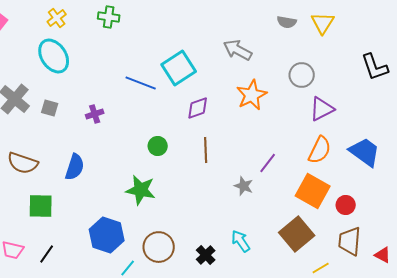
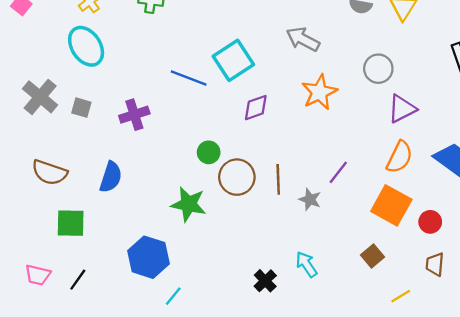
purple cross: (95, 114) -> (134, 115), size x1.4
brown line: (206, 150) -> (278, 179), moved
brown square: (297, 234) -> (372, 256), size x0.6
brown trapezoid: (350, 241) -> (435, 264), size x0.7
brown circle: (159, 247) -> (237, 177), moved

